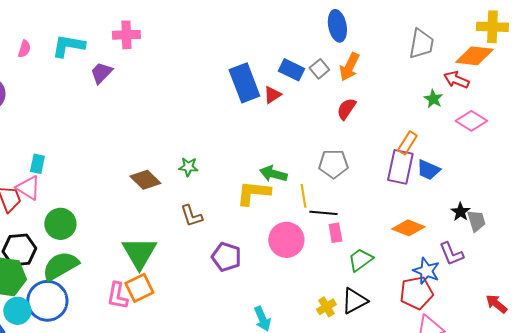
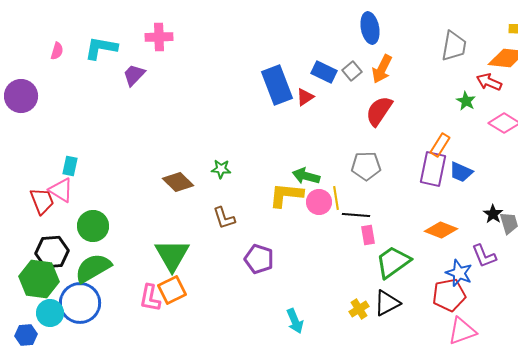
red semicircle: (346, 109) -> (379, 111), size x1.4
pink circle: (286, 240) -> (319, 202), moved, size x0.7
green trapezoid: (360, 260) -> (393, 262), size x1.4

